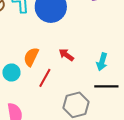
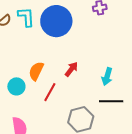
red arrow: (66, 55) -> (71, 69), turned 91

